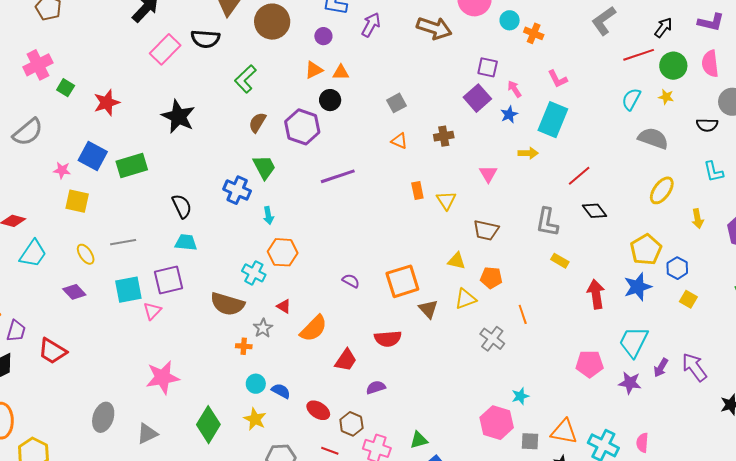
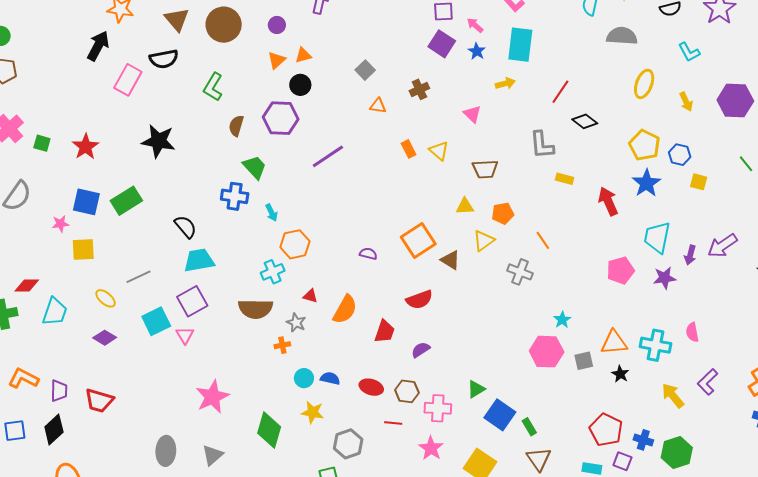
cyan trapezoid: (186, 242) -> (199, 260), size x1.4
cyan cross: (254, 273) -> (273, 272), turned -35
purple arrow: (694, 367) -> (722, 246), turned -72

